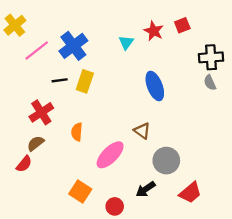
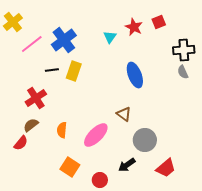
orange semicircle: (77, 132) -> (62, 130), moved

